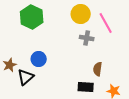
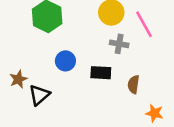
blue circle: (39, 59) -> (65, 61), moved
black rectangle: (86, 87) -> (101, 73), moved

